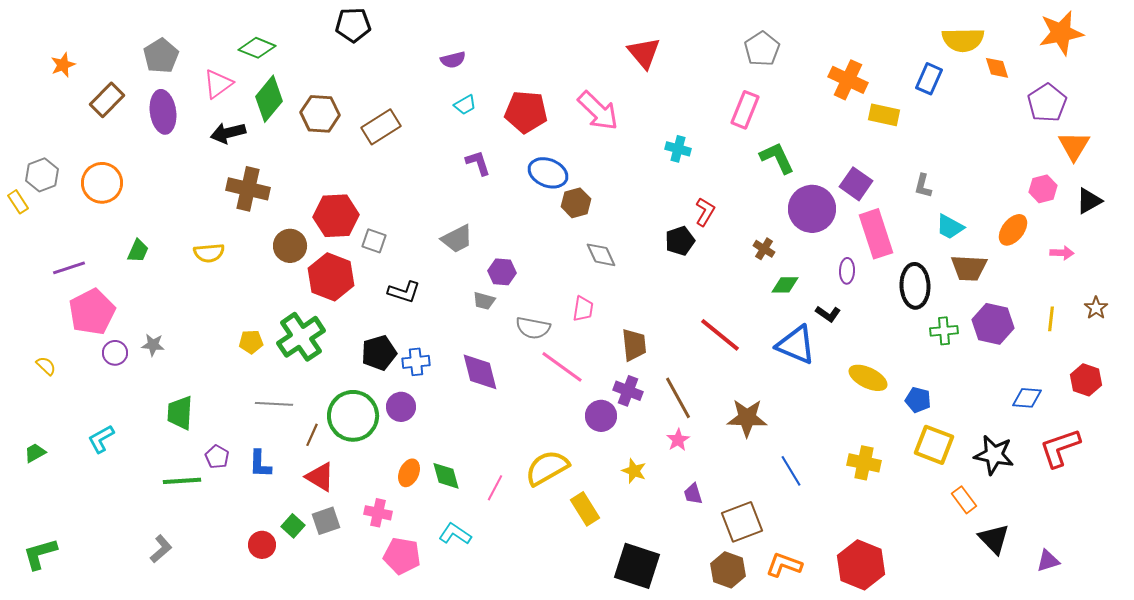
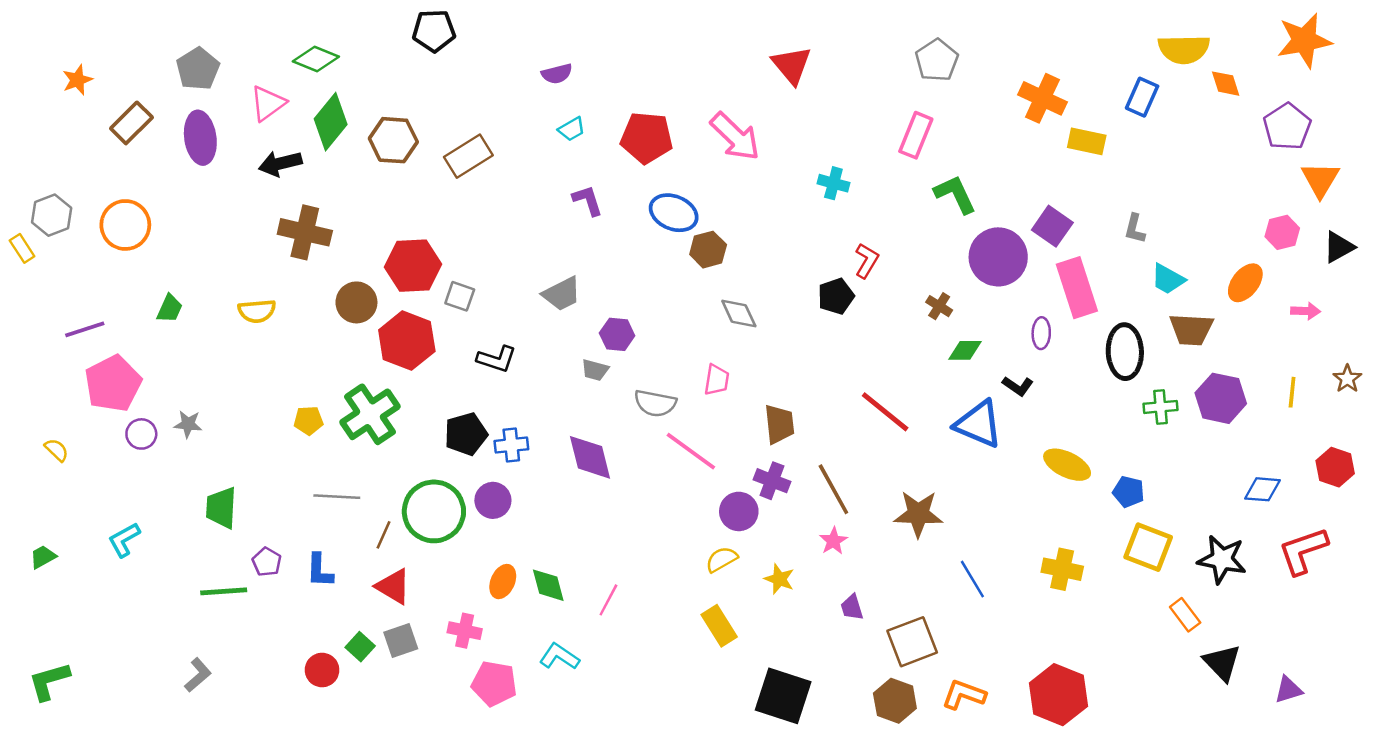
yellow semicircle: (547, 468) -> (722, 559), moved, size x0.6

